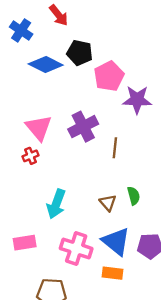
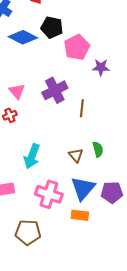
purple star: (137, 100) -> (101, 67), size x0.7
pink triangle: (39, 128) -> (17, 91), size x0.7
blue triangle: (116, 241) -> (83, 188), turned 32

